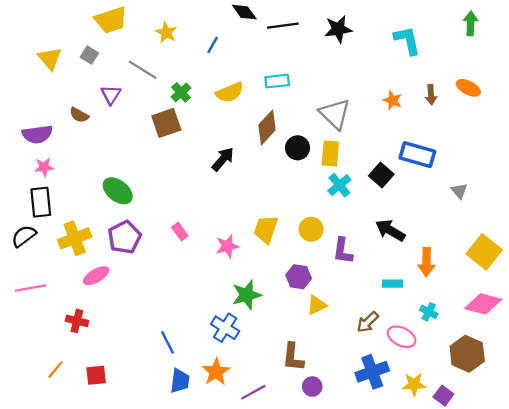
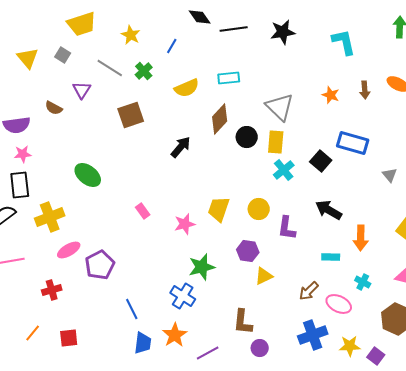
green cross: (181, 92) -> (144, 71), moved
purple pentagon: (124, 237) -> (100, 265), moved
red cross: (77, 321) -> (52, 290), turned -30

